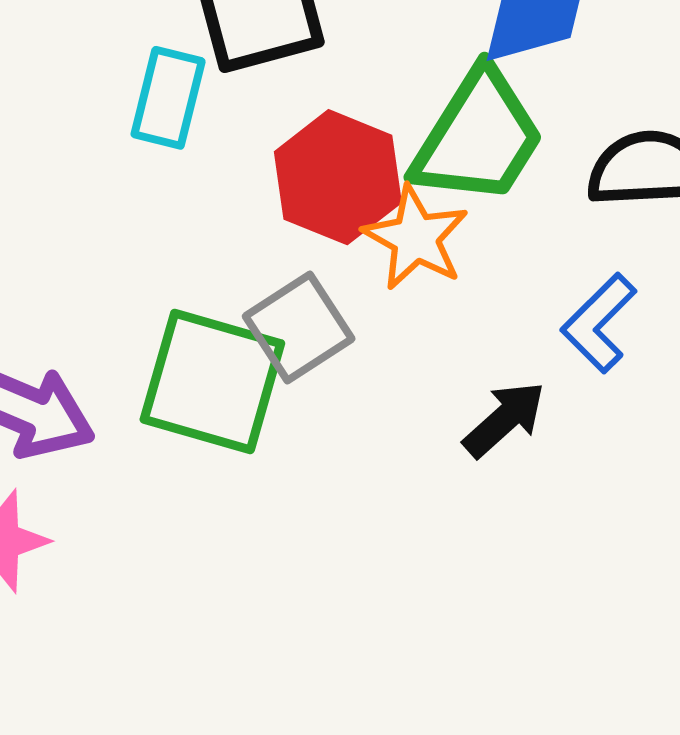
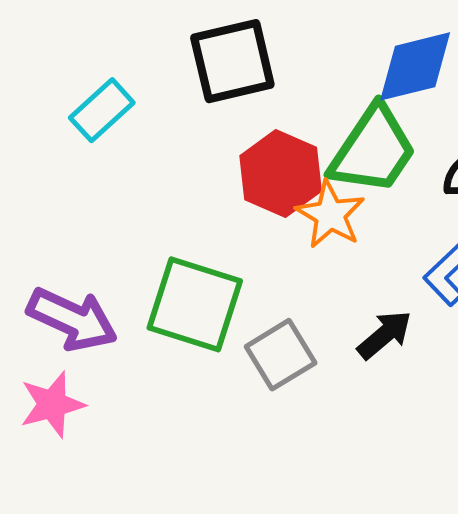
cyan rectangle: (168, 98) -> (102, 110), moved, turned 32
gray square: (299, 327) -> (281, 355), moved

